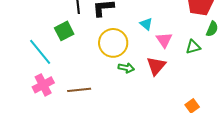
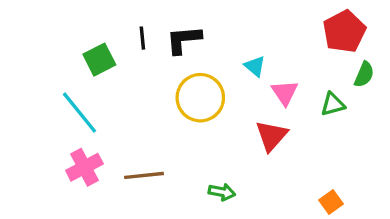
green square: (64, 31) -> (99, 60), moved
green arrow: (126, 68) -> (222, 192), moved

